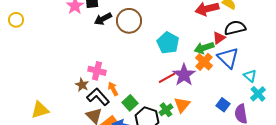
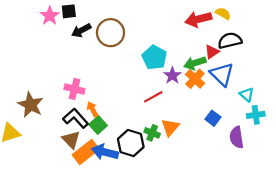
purple star: (184, 75) -> (172, 75), moved, size x0.7
brown star: (82, 85) -> (31, 105), moved, size x1.6
cyan cross: (258, 94) -> (256, 115), turned 35
green square: (130, 103) -> (98, 125), moved
blue square: (223, 105) -> (213, 118), moved
green cross: (166, 110) -> (152, 133), turned -32

